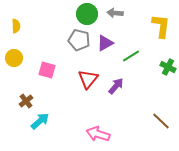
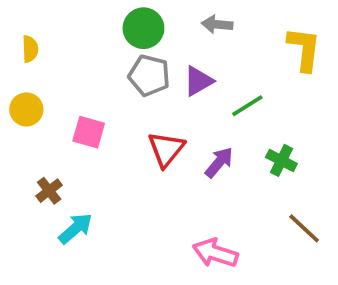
green circle: (87, 14) -> (143, 28), moved
green cross: (168, 67) -> (281, 160), moved
pink arrow: (98, 134) -> (215, 253), moved

